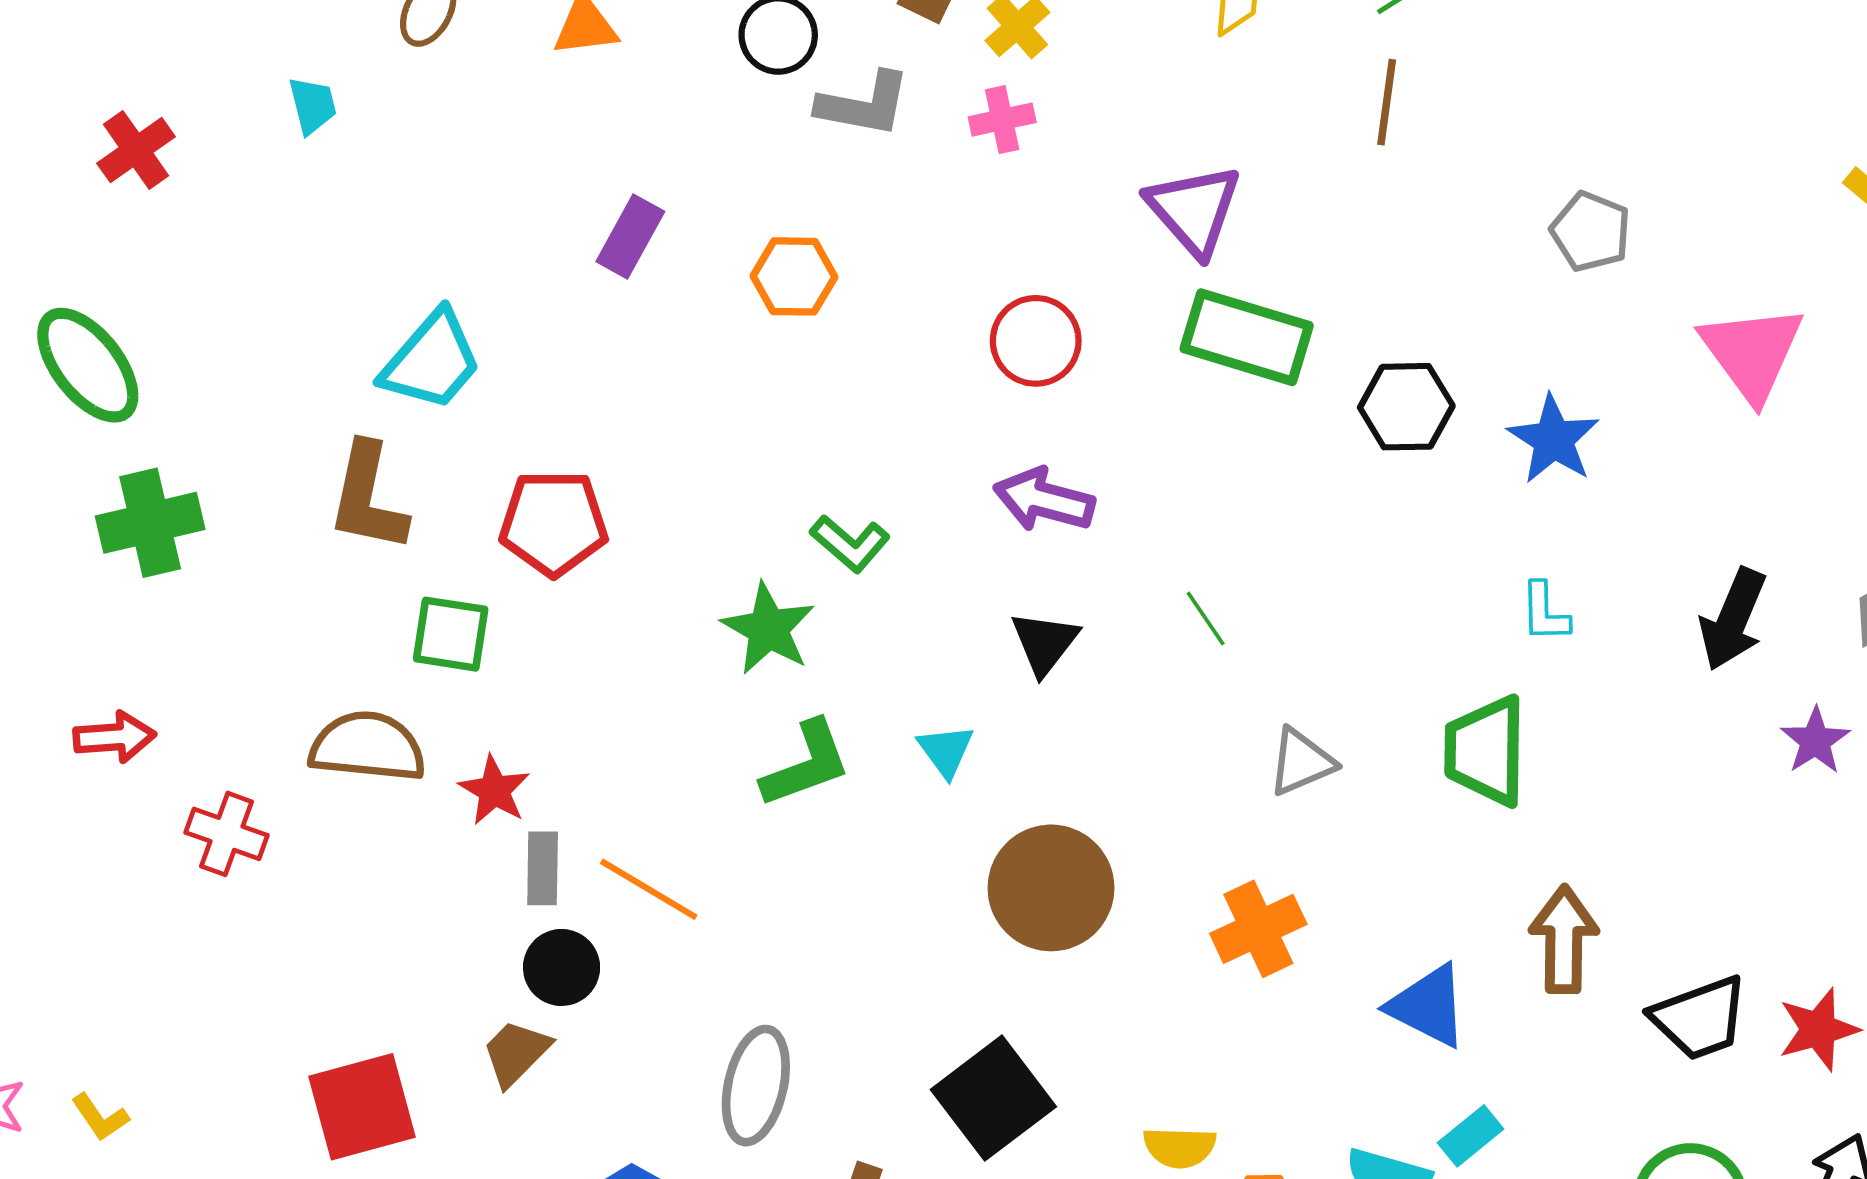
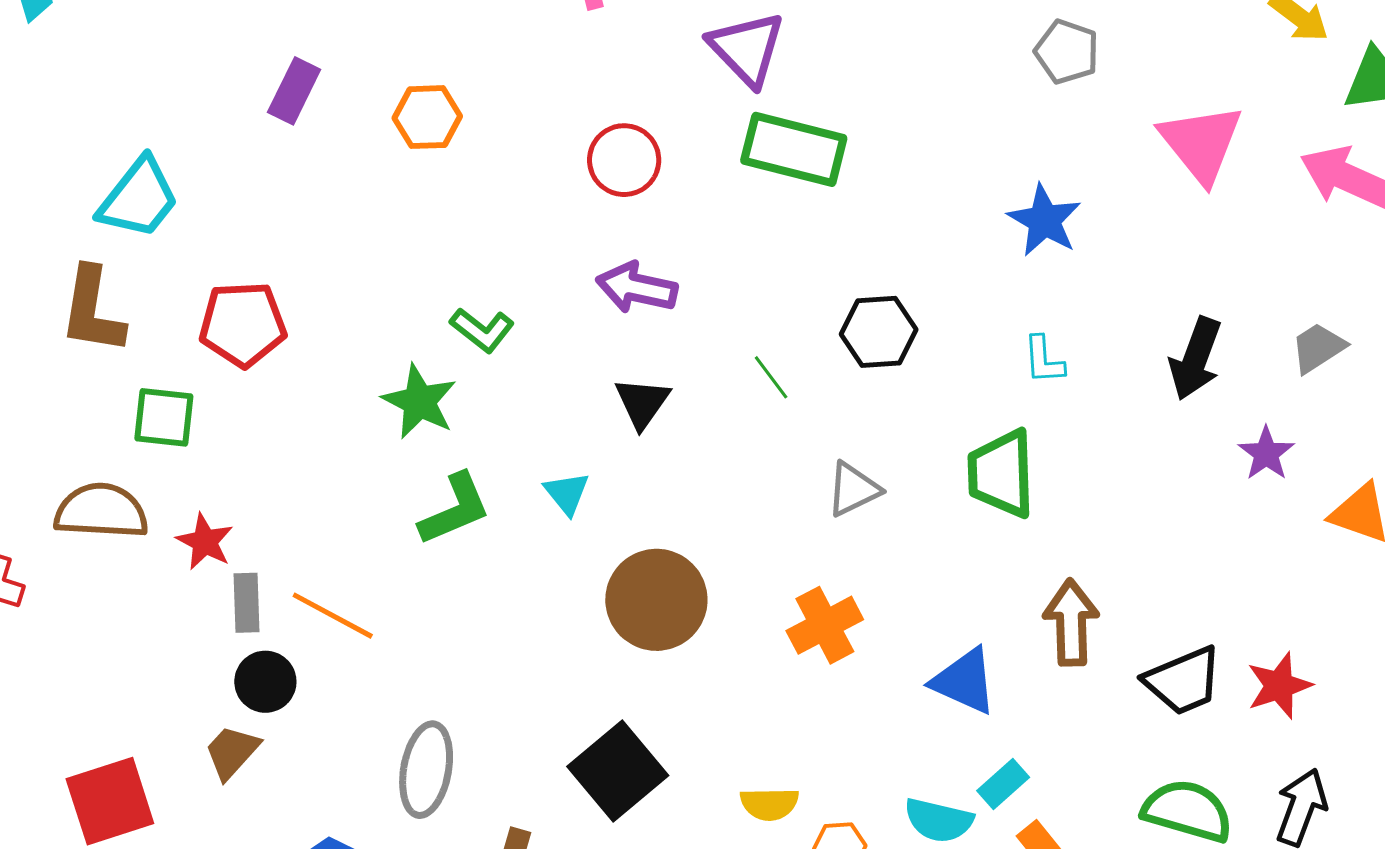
black hexagon: (1406, 407) -> (879, 332), moved

